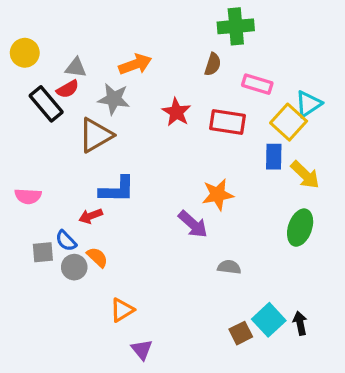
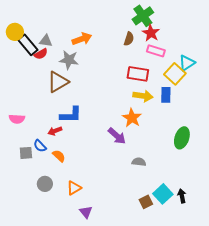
green cross: (236, 26) -> (143, 16), turned -30
black rectangle: (46, 104) -> (28, 45), moved
red star: (176, 112) -> (151, 33), moved
yellow arrow: (305, 175) -> (143, 96), moved, turned -36
orange star: (218, 195) -> (132, 118), turned -30
gray circle: (74, 267) -> (45, 184), moved

